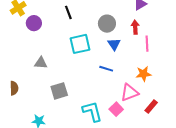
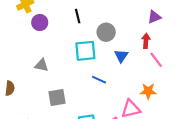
gray circle: (107, 24) -> (106, 32), moved
pink line: (147, 44) -> (156, 60), turned -42
blue line: (106, 69) -> (99, 80), moved

